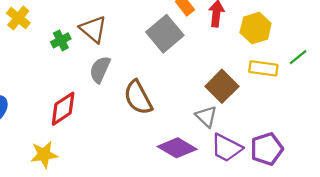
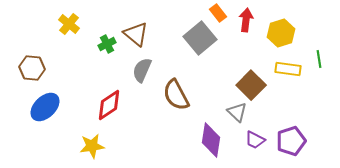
green line: (298, 57) -> (319, 59), turned -60
purple diamond: (177, 148) -> (211, 140), turned 68
purple trapezoid: (226, 148) -> (255, 140), size x0.7

